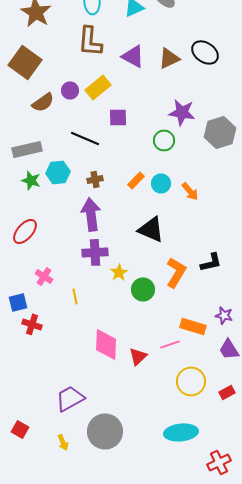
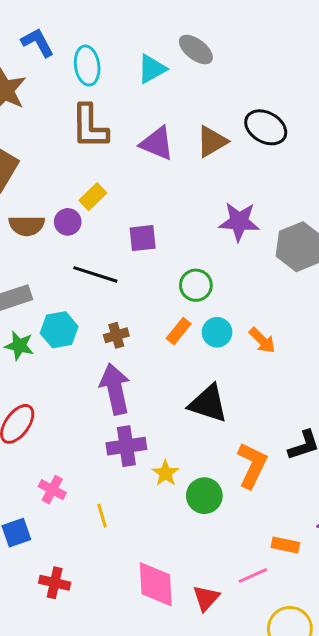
yellow rectangle: (98, 87) -> (93, 197), moved, size x0.7
purple circle: (70, 90) -> (68, 222), moved
brown semicircle: (43, 102) -> (27, 226), turned 40
green circle: (164, 140) -> (196, 285), moved
red cross: (32, 324) -> (55, 583), moved
orange rectangle: (193, 326) -> (285, 545), size x0.7

